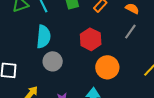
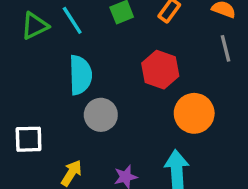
gray line: (130, 32) -> (226, 48), turned -42

